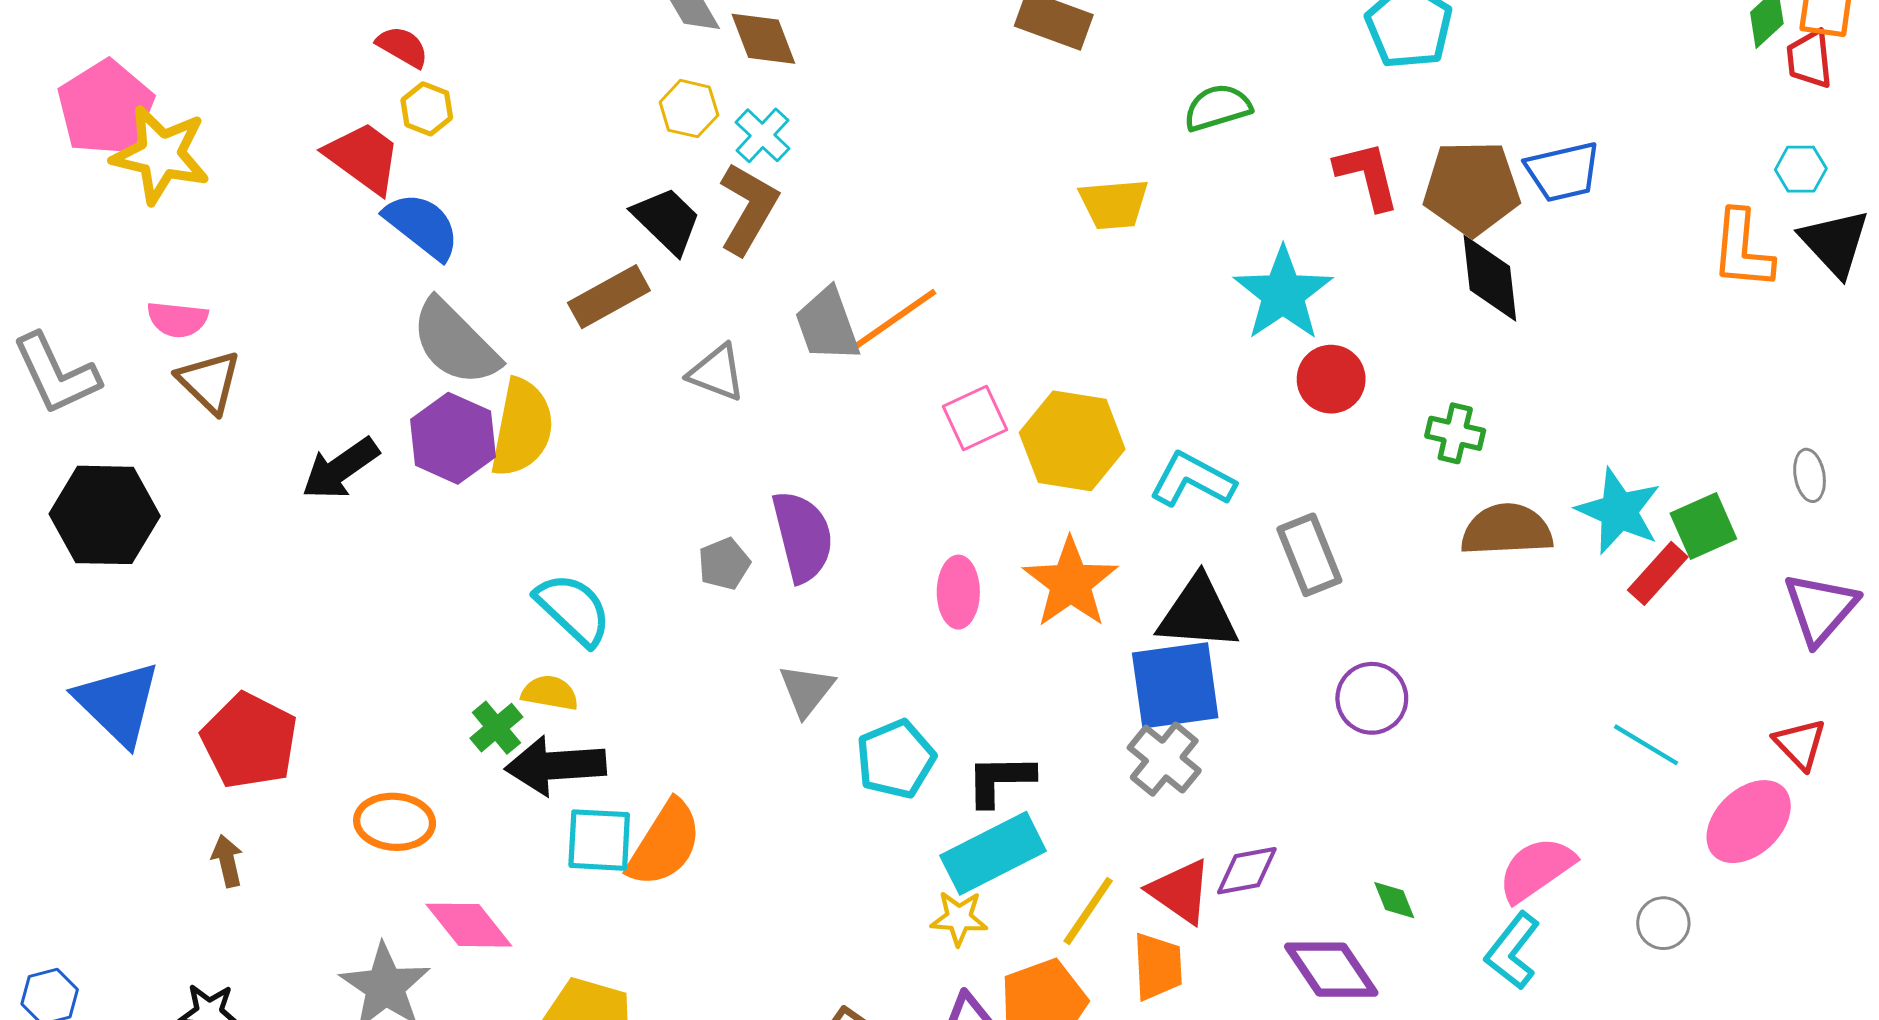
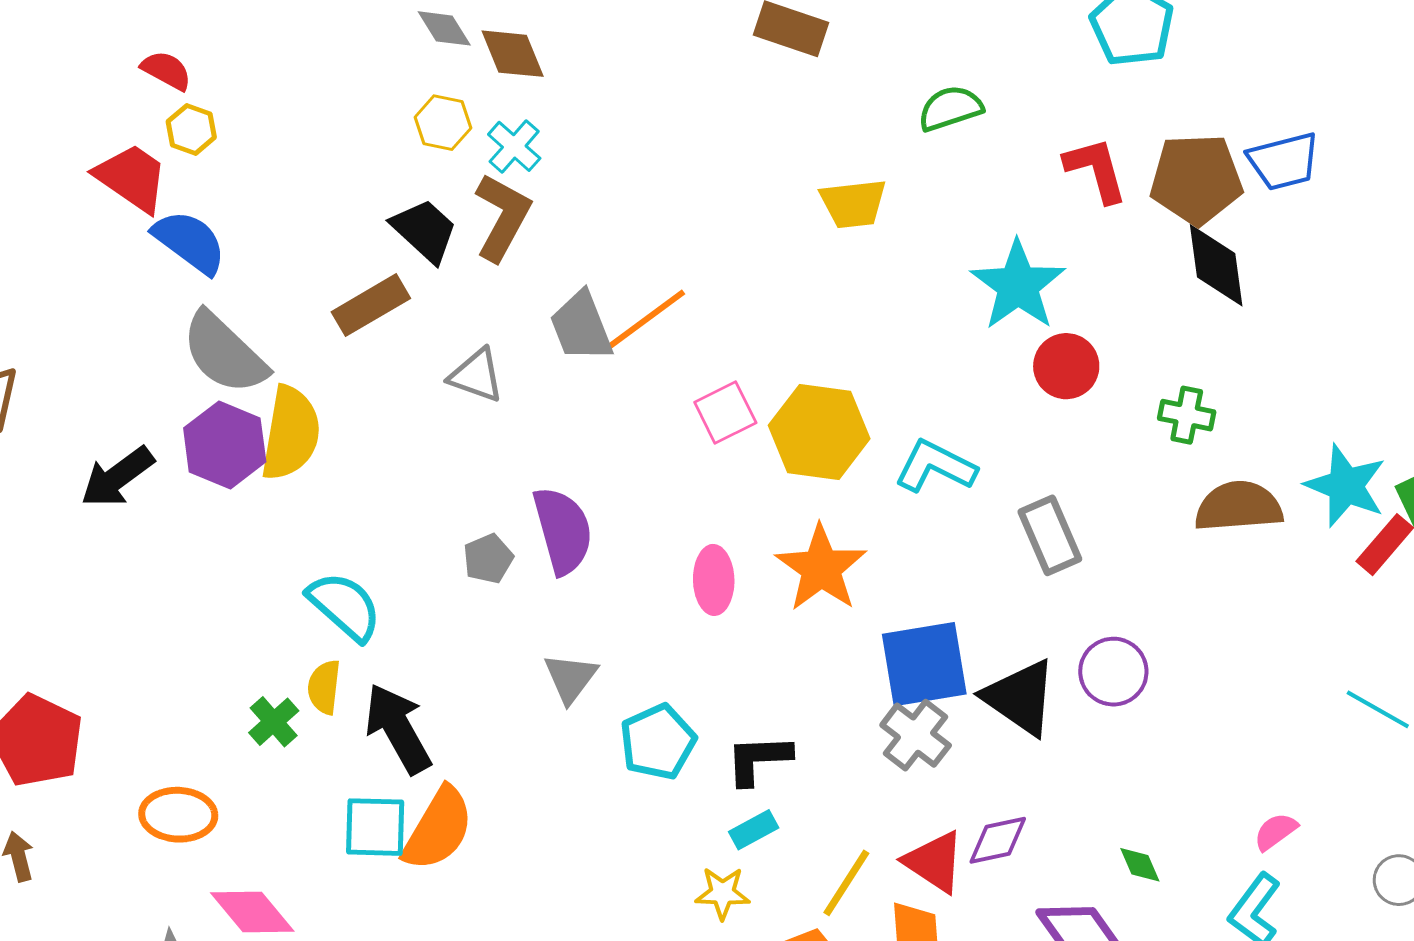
black triangle: (1198, 613) -> (1020, 697), moved, turned 32
yellow semicircle: (550, 693) -> (324, 687), turned -92
black arrow: (556, 766) -> (398, 729), moved, turned 66
cyan rectangle: (993, 853) -> (754, 830), size x0.5
pink semicircle: (1536, 869) -> (1275, 832), size x0.6

